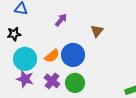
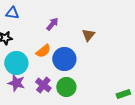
orange semicircle: (52, 56) -> (43, 51), moved

